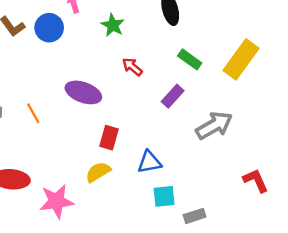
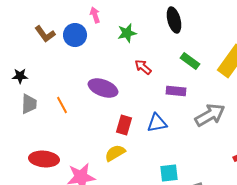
green star: (113, 25) -> (127, 33), turned 30
purple rectangle: (173, 96) -> (176, 91), turned 54
blue triangle: (149, 162) -> (157, 123), moved

